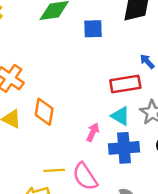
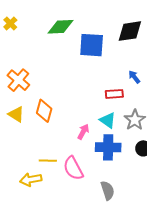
blue square: (93, 29) -> (92, 45), size x1.5
red rectangle: (125, 84) -> (114, 94), size x0.7

